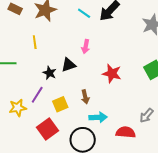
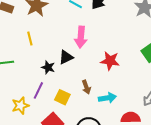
pink arrow: (86, 47) -> (81, 37), size x1.5
yellow square: (60, 104) -> (62, 97), turned -35
cyan arrow: (98, 117) -> (107, 98), moved

